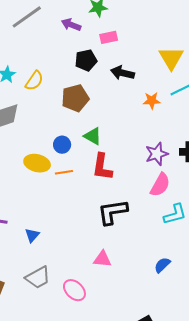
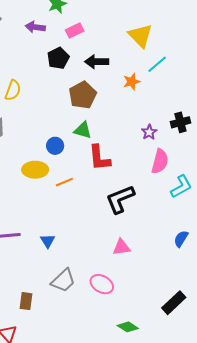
brown pentagon: (75, 98) -> (83, 95), moved
purple star: (157, 154) -> (149, 132), size x0.7
orange line: (64, 172) -> (64, 182), moved

